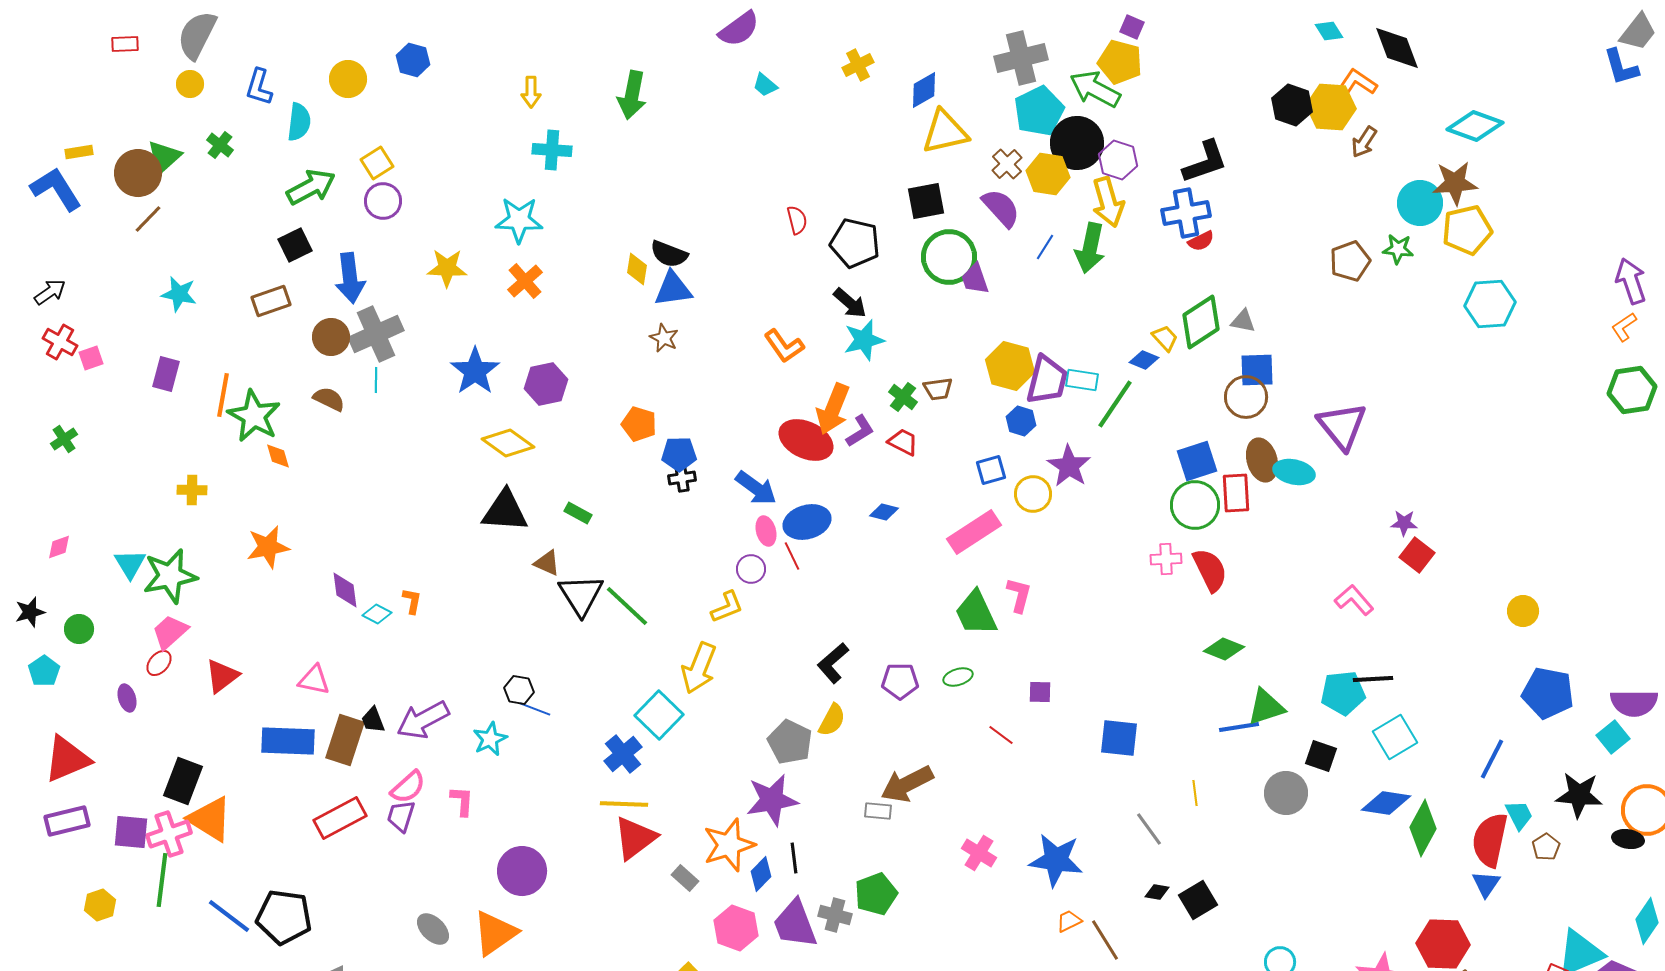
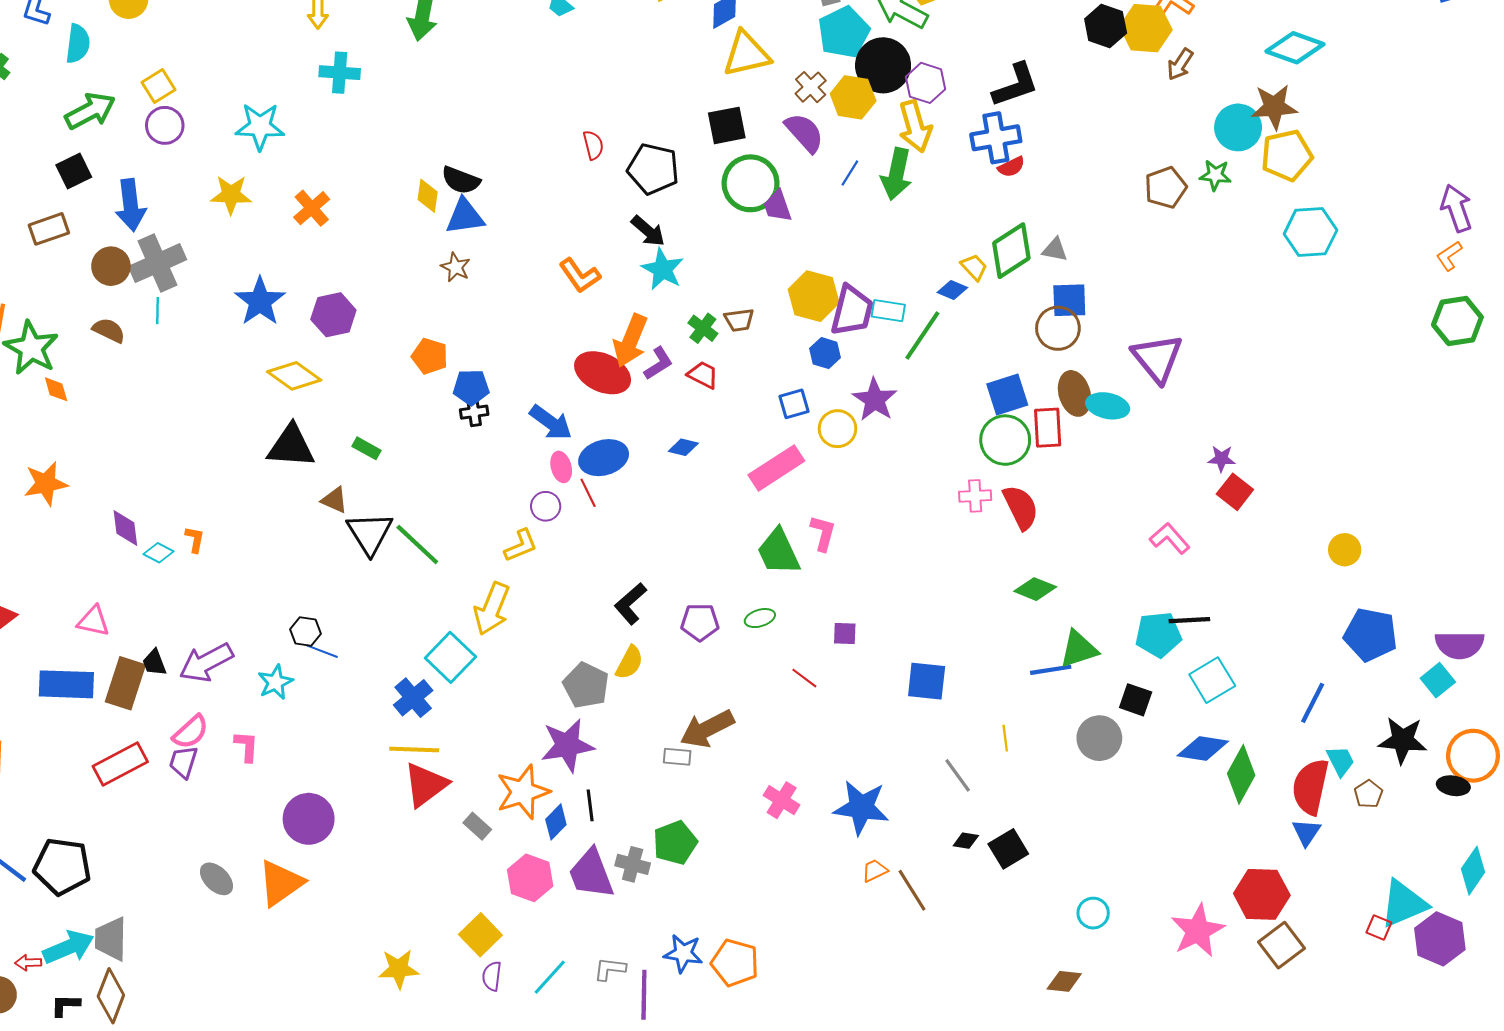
cyan star: (519, 220) -> (260, 126), moved
cyan star: (864, 340) -> (663, 269), turned -30

